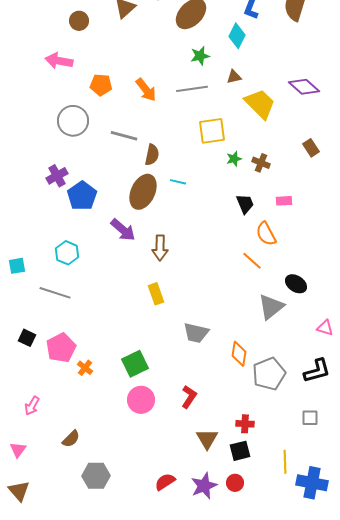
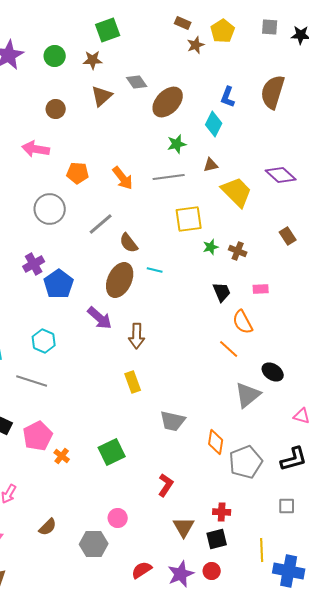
gray line: (124, 136) -> (101, 224), turned -56
brown semicircle: (152, 155) -> (129, 243), turned 130
pink circle: (141, 400) -> (118, 518), moved, size x0.7
gray hexagon: (96, 476) -> (94, 544), moved

